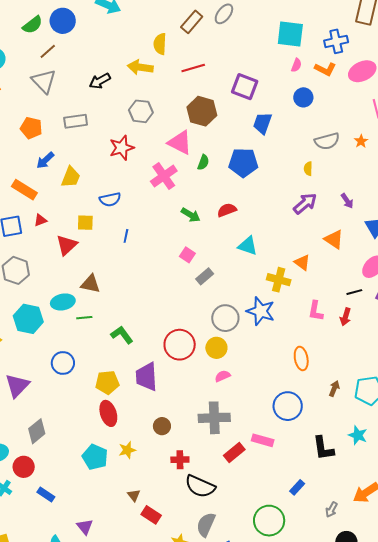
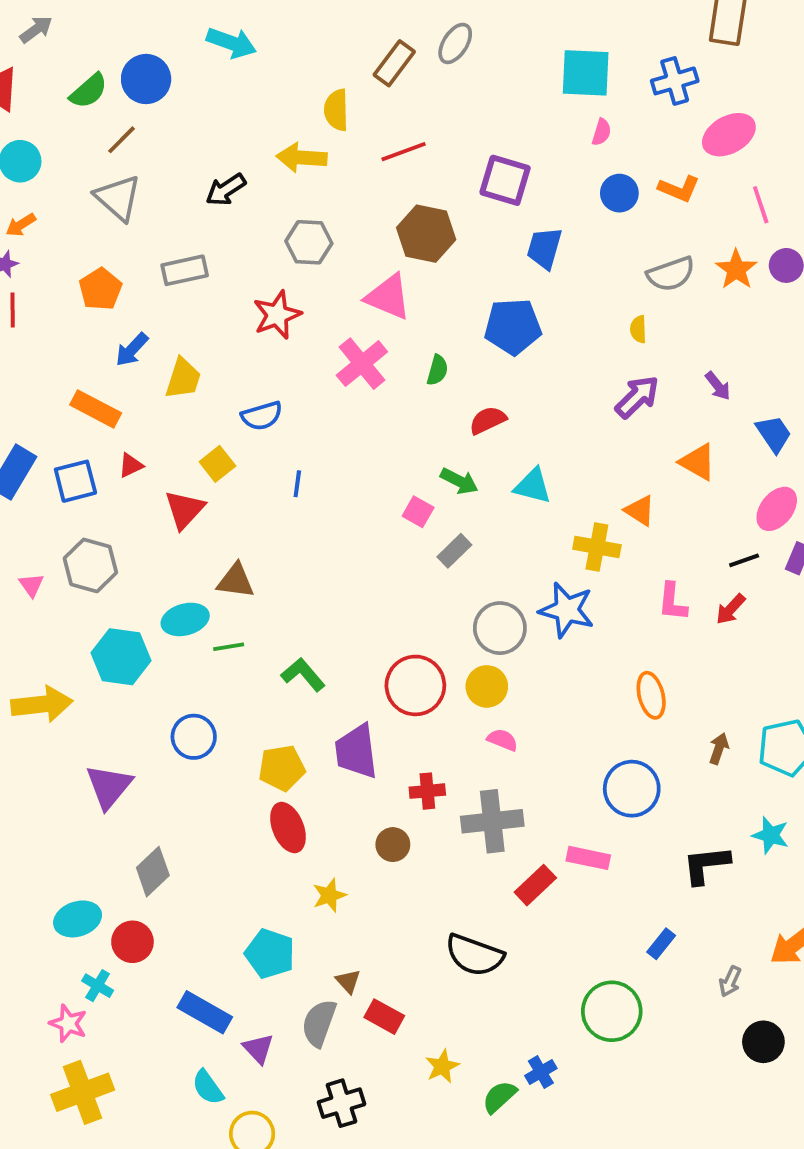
orange L-shape: (325, 69) -> (679, 189), moved
orange pentagon: (31, 128) -> (100, 289), turned 30
orange star: (361, 141) -> (736, 269), size x1.5
green semicircle: (203, 162) -> (437, 370), moved
green arrow: (191, 215) -> (459, 481), moved
yellow square: (85, 223) -> (217, 464), turned -36
red arrow: (345, 317) -> (731, 609), turned 30
pink semicircle: (223, 376) -> (502, 740), turned 49
black L-shape: (323, 448) -> (706, 865), turned 96
cyan pentagon: (95, 457) -> (270, 954), moved
red cross: (180, 460) -> (427, 791), moved
blue rectangle: (46, 495) -> (205, 1012), moved, size x1.5
gray semicircle: (206, 525) -> (319, 1023), moved

